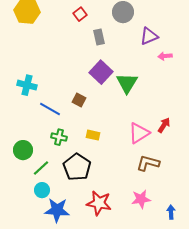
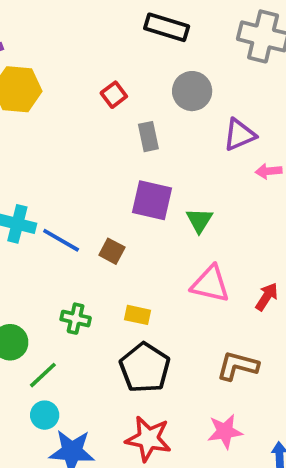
purple square: (101, 72) -> (152, 200), turned -30
green triangle: (127, 83) -> (199, 220), size x0.7
blue line: (50, 109) -> (61, 240), moved
pink triangle: (139, 133) -> (210, 284), moved, turned 45
black pentagon: (77, 167) -> (145, 368), moved

